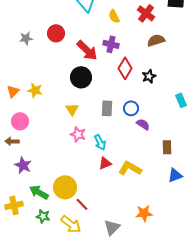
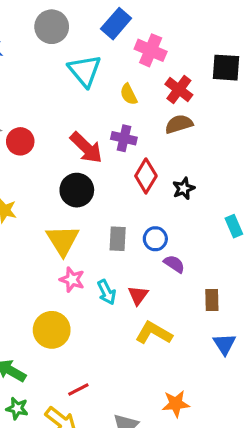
red circle: (56, 33) -> (20, 141), moved
brown semicircle: (156, 40) -> (179, 124), moved
yellow triangle: (72, 109) -> (63, 240), size x1.6
red triangle: (105, 163) -> (138, 295), moved, turned -32
blue triangle: (175, 175) -> (224, 344), turned -42
yellow circle: (65, 187) -> (52, 330), moved
red line: (82, 204) -> (78, 390), turned -72

